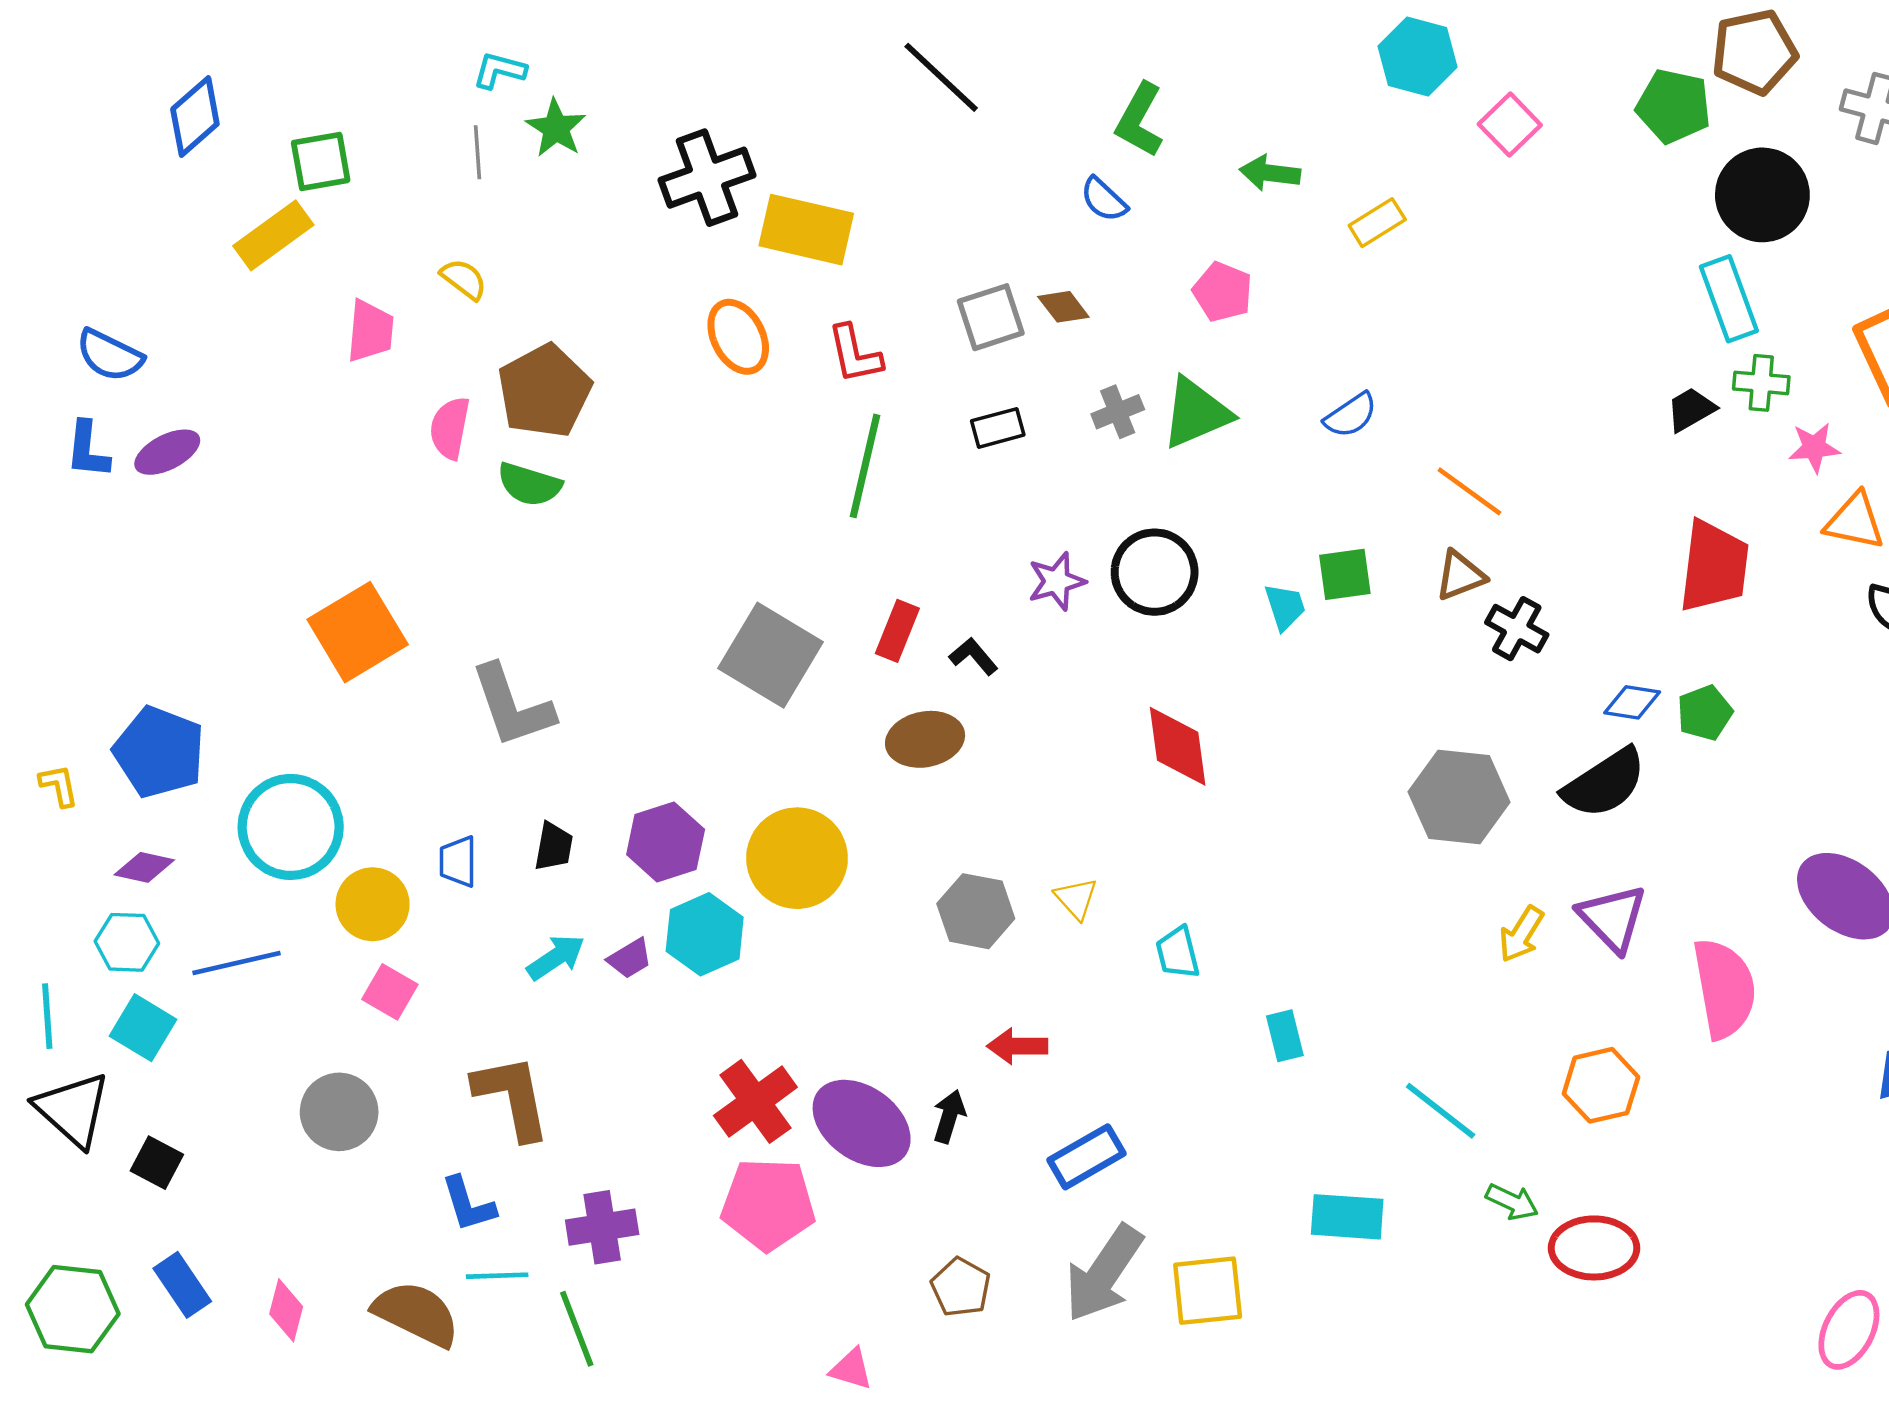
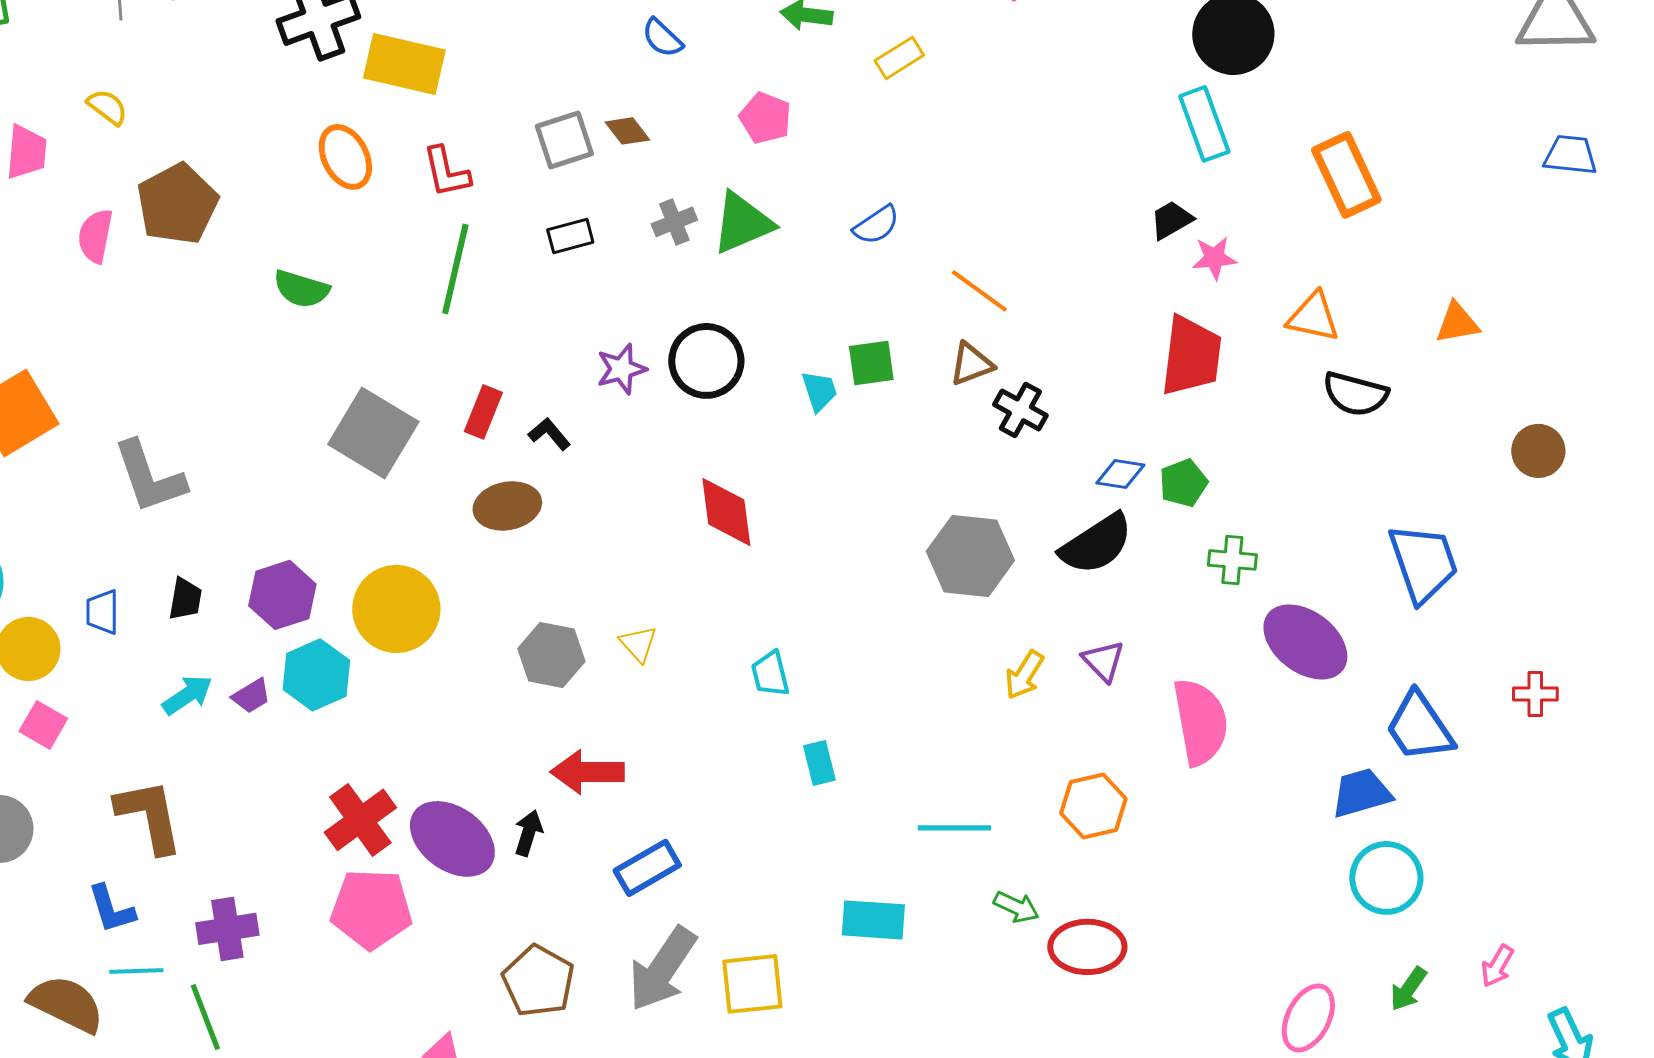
green cross: (1761, 383) -> (1232, 560), moved
pink star: (1814, 448) -> (1214, 258), moved
green semicircle: (529, 484) -> (301, 289), moved
purple triangle: (1612, 918) -> (1103, 661), size x0.7
cyan trapezoid: (1178, 953) -> (770, 674), moved
red arrow: (1017, 1046) -> (587, 772), size x1.4
cyan line: (1441, 1111) -> (954, 828), turned -38
brown pentagon: (961, 1287) -> (538, 981), size x1.4

